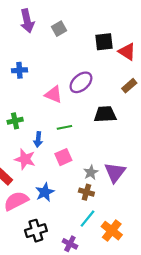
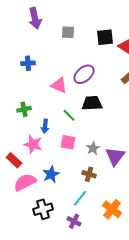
gray square: (59, 29) -> (68, 32), moved, turned 32
black trapezoid: (105, 114) -> (92, 103), moved
green line: (64, 127) -> (69, 115), turned 56
pink square: (63, 157) -> (68, 142), turned 35
gray star: (91, 172) -> (93, 148), moved
cyan line: (88, 219) -> (80, 198), moved

